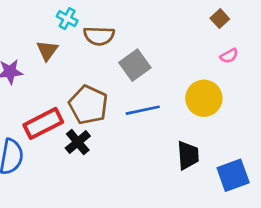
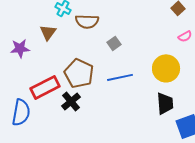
gray square: (135, 65) -> (114, 43), size x0.6
black trapezoid: (188, 155) -> (165, 103), moved

